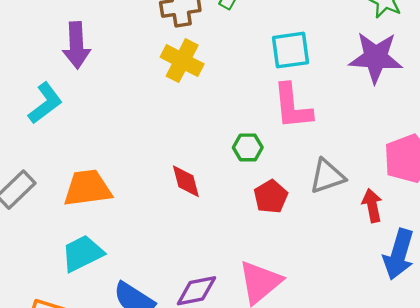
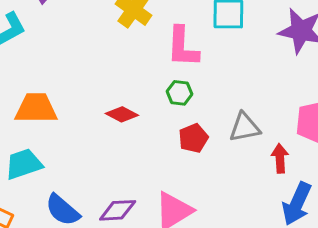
pink L-shape: (292, 106) -> (183, 47), moved
red diamond: (186, 181) -> (122, 114), turned -56

